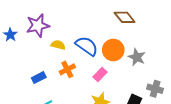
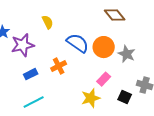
purple star: (38, 26) -> (23, 45), moved
yellow semicircle: (58, 45) -> (48, 22), moved, turned 48
pink rectangle: (100, 74) -> (104, 79), moved

